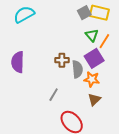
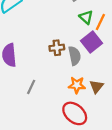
orange star: (92, 79) -> (77, 85), moved
gray line: (54, 95) -> (31, 87), moved

